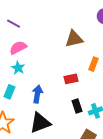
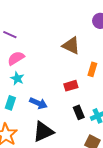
brown triangle: (74, 39) -> (71, 46), turned 42
blue arrow: (37, 94) -> (38, 103), turned 108

